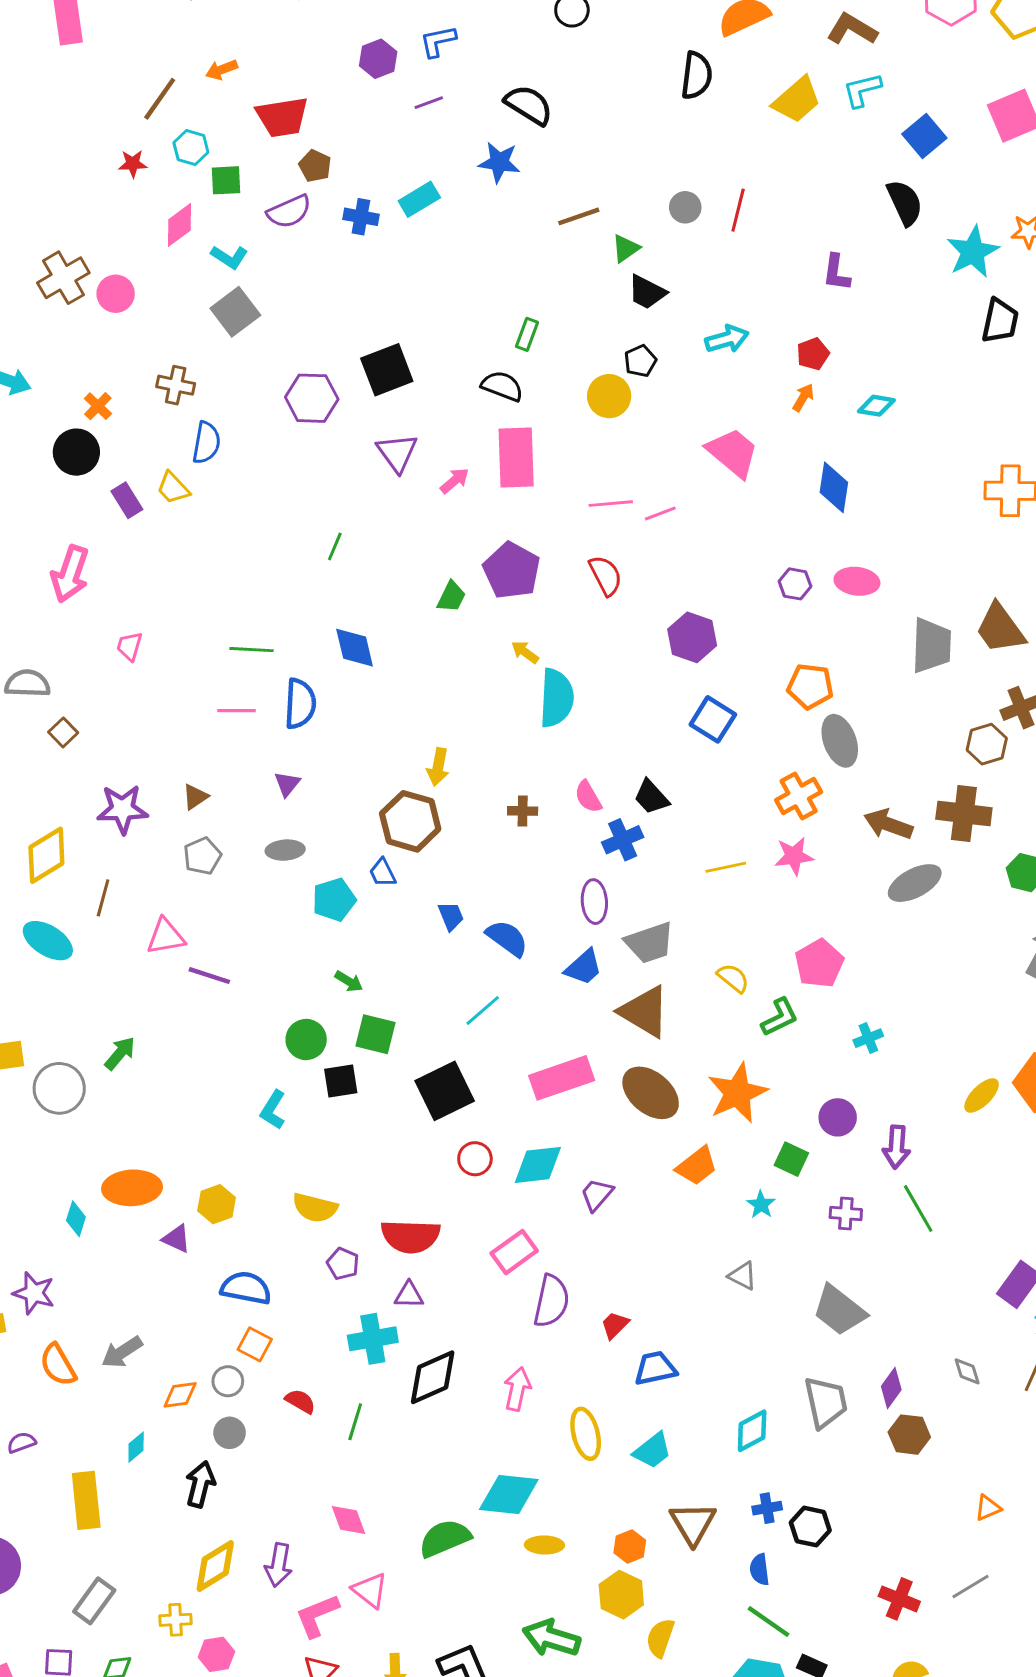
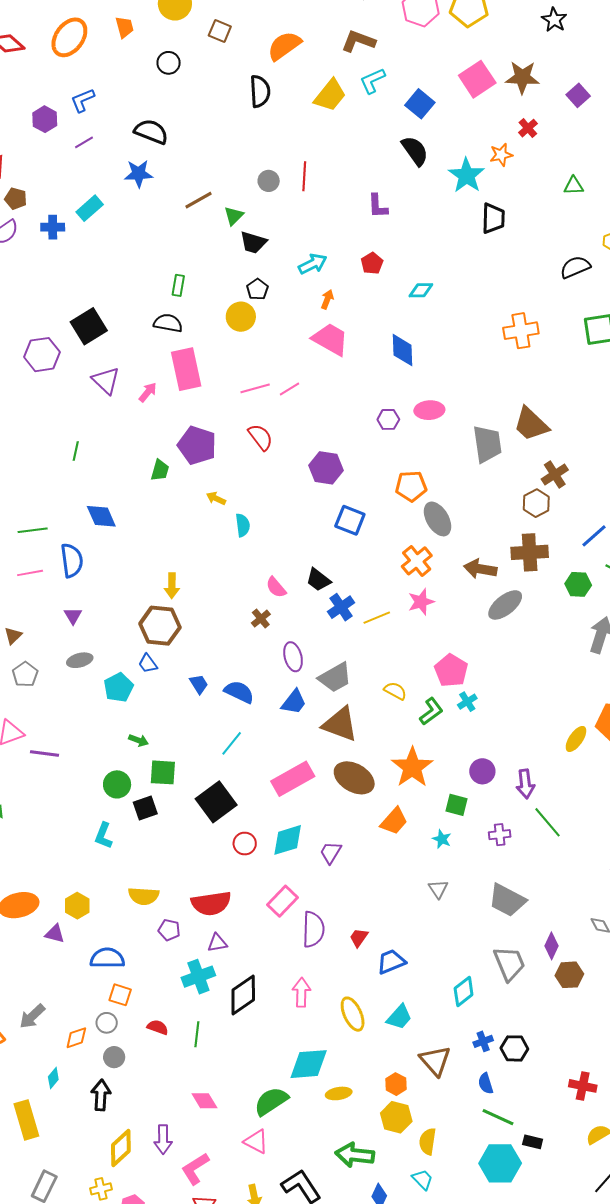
orange arrow: (803, 397) -> (327, 299), moved
cyan semicircle: (556, 698) -> (243, 525), size x0.6
brown cross: (523, 811) -> (261, 619), moved, turned -30
blue cross: (623, 840) -> (341, 607), moved
cyan cross: (868, 1038) -> (467, 702), moved
gray triangle: (743, 1276) -> (438, 889), turned 40
pink triangle: (370, 1590) -> (256, 1142), moved

